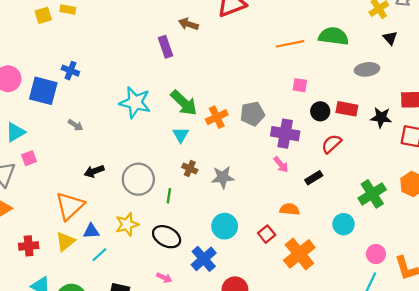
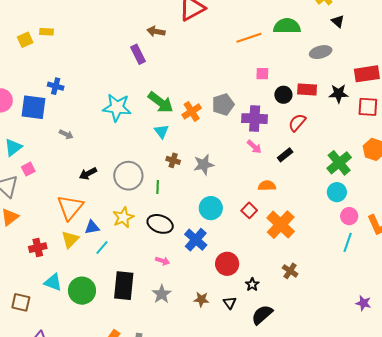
cyan circle: (344, 224) -> (337, 192), moved

